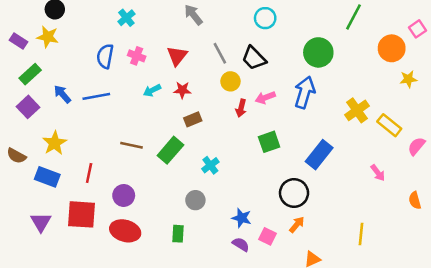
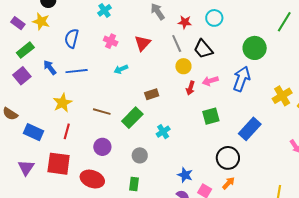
blue semicircle: (105, 56) -> (72, 38), moved
red star: (182, 90) -> (185, 22), moved
yellow star: (55, 143) -> (62, 103), moved
purple circle: (124, 195) -> (102, 147), moved
gray circle: (195, 200) -> (140, 155), moved

